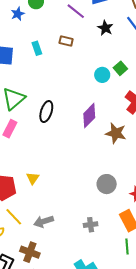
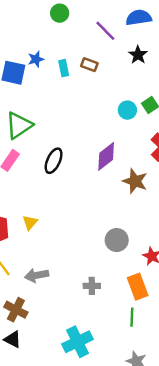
blue star: (18, 14) -> (36, 59), moved
cyan rectangle: (37, 48) -> (64, 68), moved
black ellipse: (46, 112) -> (54, 161), moved

